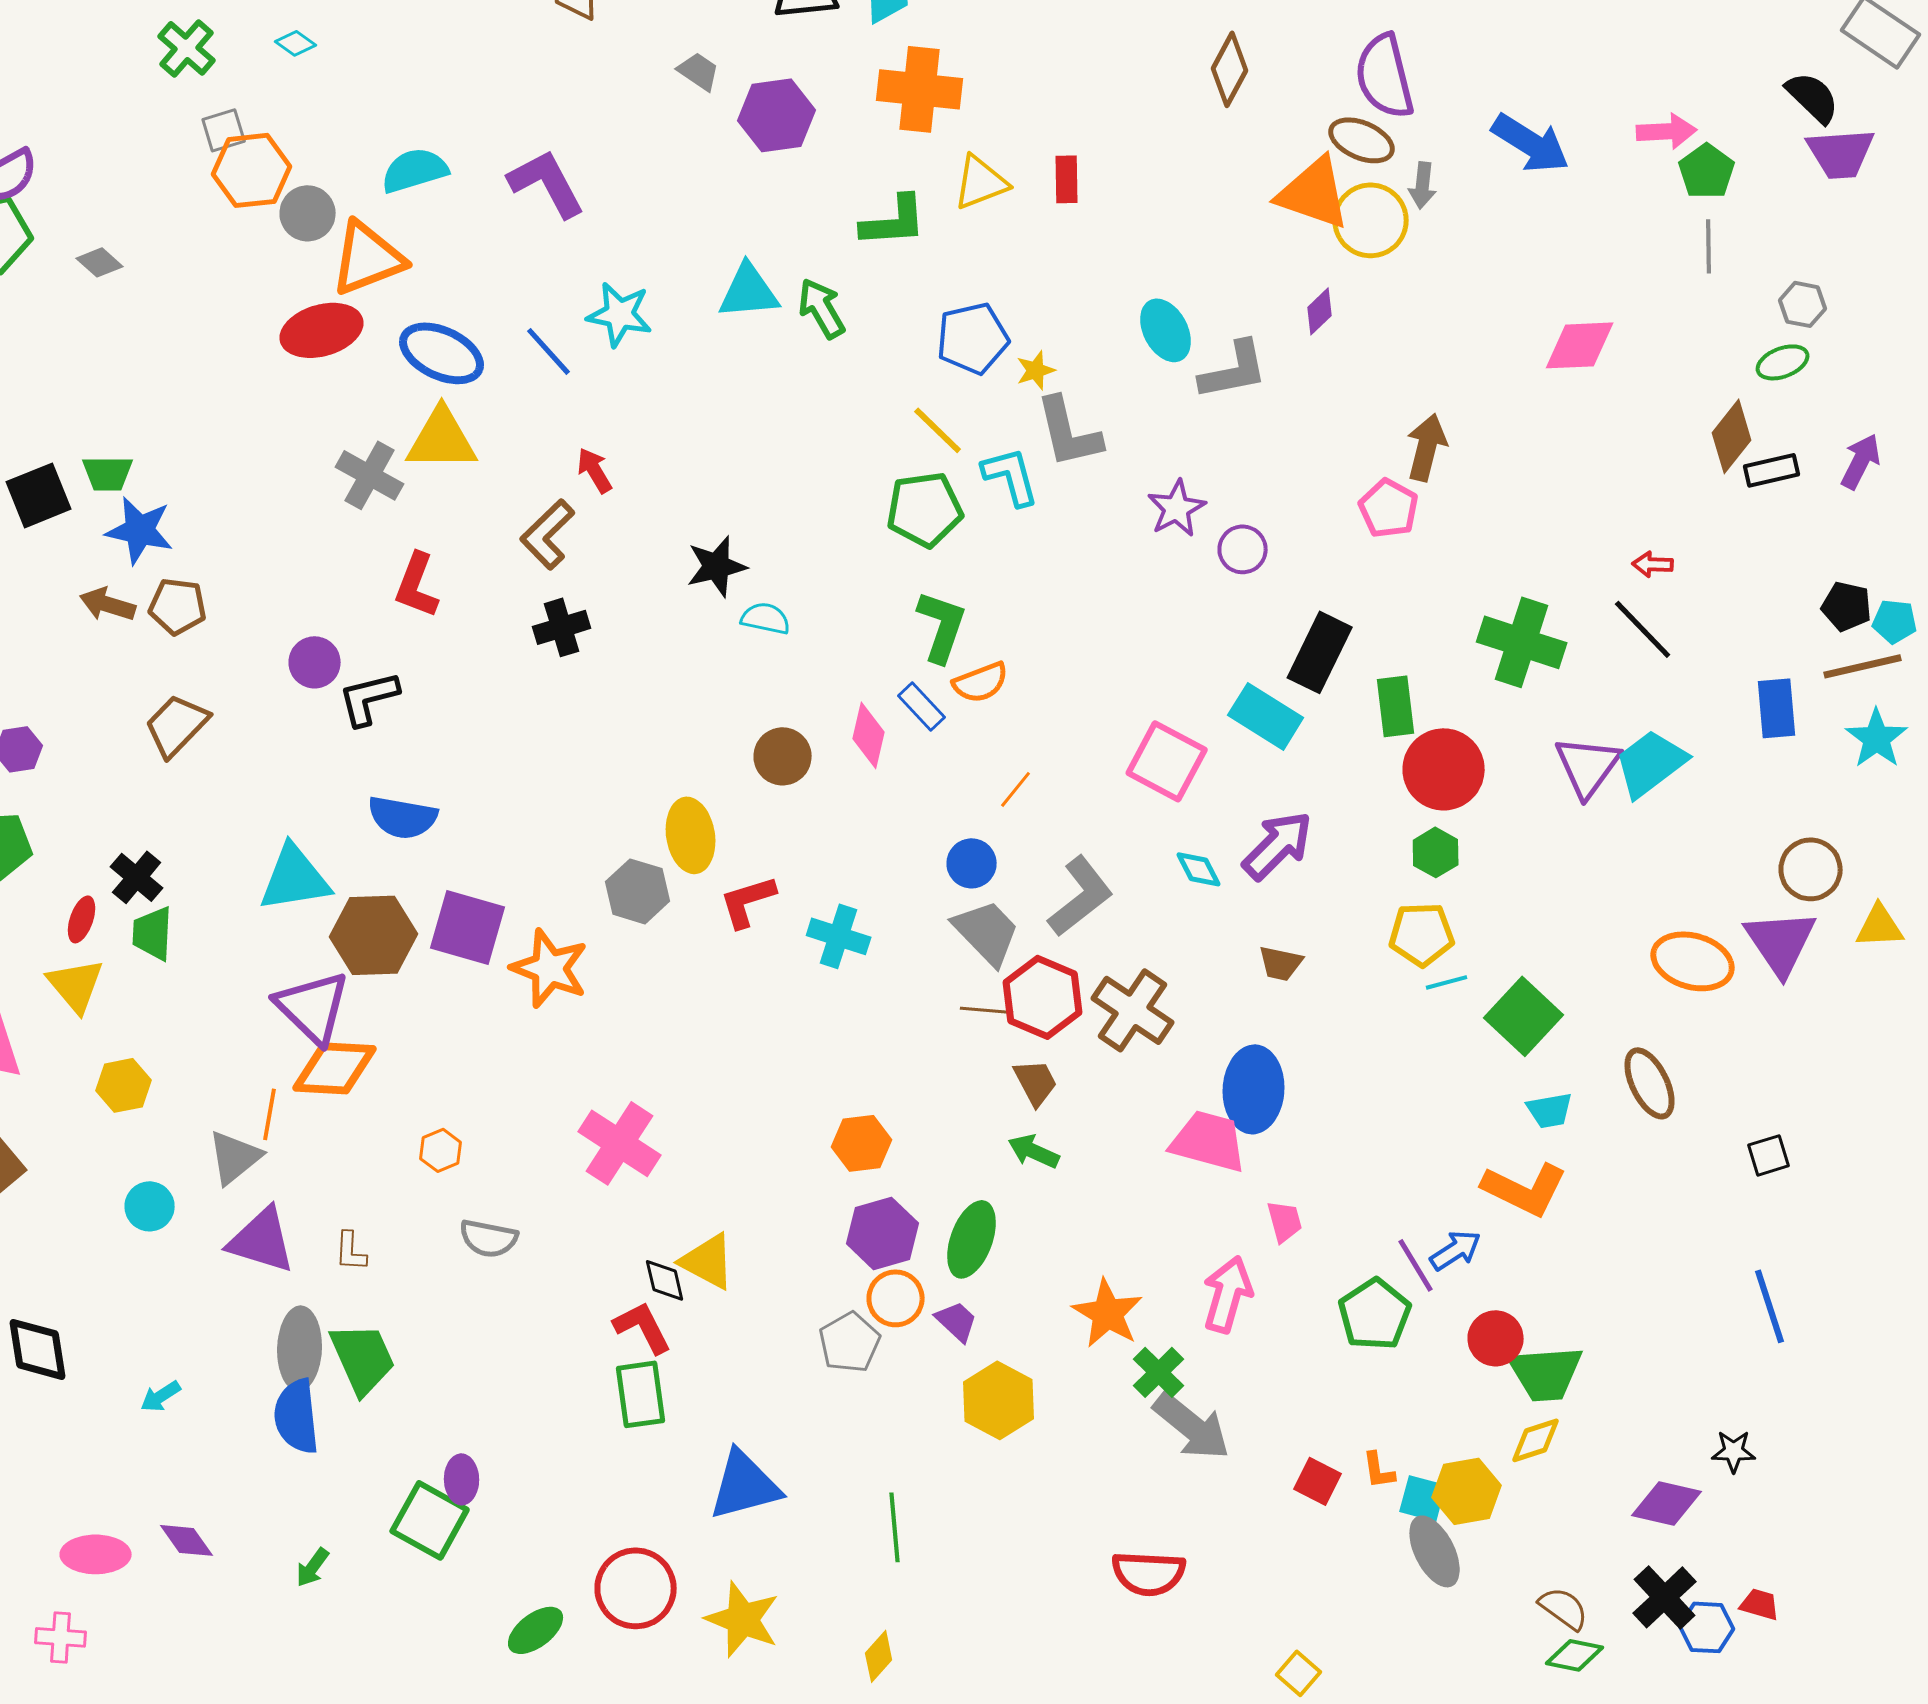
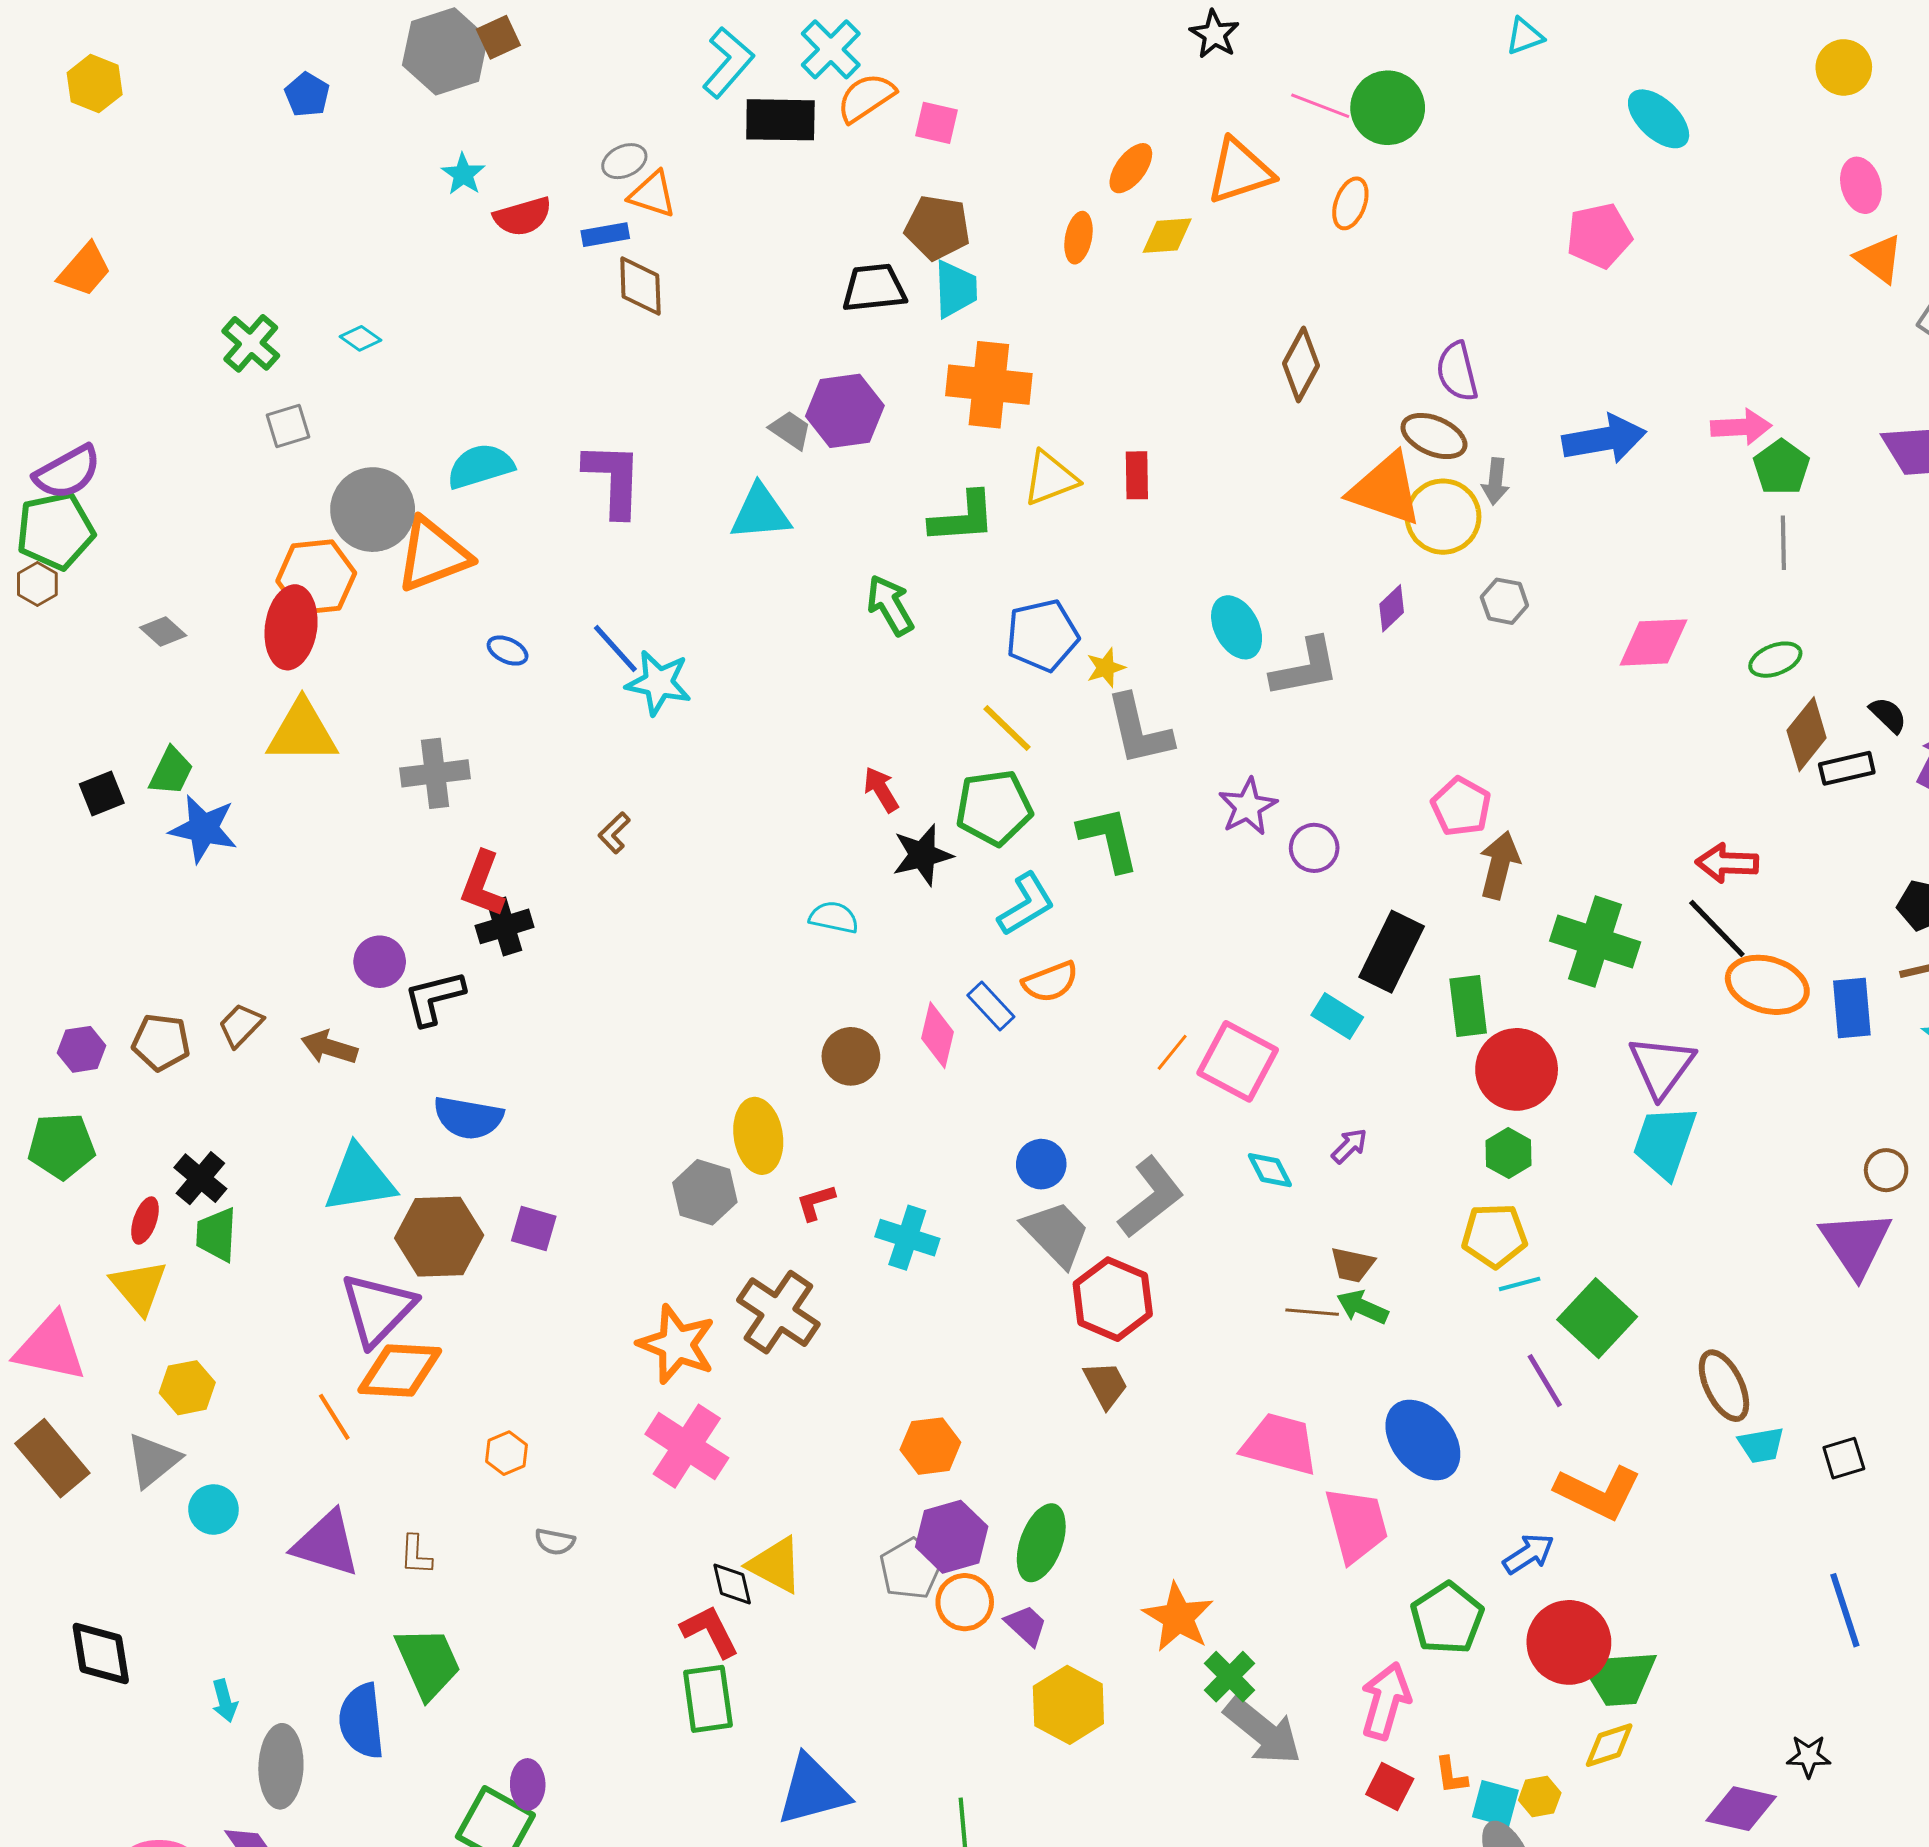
gray trapezoid: (699, 71) -> (790, 430), moved
purple semicircle: (1385, 76) -> (1457, 372), size x0.7
black semicircle: (1813, 97) -> (1888, 715), moved, size x0.7
blue arrow: (1531, 143) -> (1604, 439), turned -42
orange hexagon: (252, 170) -> (316, 577), moved
purple L-shape: (547, 183) -> (613, 479), turned 30
gray circle: (308, 213) -> (373, 510), size x1.5
gray diamond: (100, 262) -> (163, 631), moved
cyan triangle: (749, 291) -> (760, 513), moved
gray hexagon: (1803, 304) -> (1504, 601), moved
cyan star: (620, 314) -> (659, 683), moved
red ellipse: (322, 330) -> (291, 627), moved, turned -66
blue ellipse: (442, 353) -> (508, 651), size x0.5
green ellipse: (1783, 362) -> (1775, 660), moved
yellow triangle: (442, 439) -> (302, 732), moved
brown arrow: (1427, 447) -> (1499, 865), moved
red arrow: (595, 470) -> (881, 789), moved
green trapezoid: (108, 473) -> (171, 771), turned -64
gray cross: (370, 475) -> (435, 773), turned -36
cyan L-shape: (1011, 476) -> (1026, 904), moved, turned 74
black square: (39, 495) -> (102, 794), size x0.7
brown L-shape: (548, 534) -> (614, 833), size x0.6
red arrow: (1653, 564) -> (1727, 863), size x1.5
black star: (717, 566) -> (922, 855), moved
brown arrow: (108, 604) -> (329, 1047), moved
brown pentagon: (178, 606) -> (161, 1042), moved
green L-shape: (942, 626) -> (1109, 839), moved, turned -32
black cross: (562, 627) -> (505, 926), moved
cyan rectangle: (1266, 716) -> (1337, 1016), size x0.7
brown trapezoid: (177, 725) -> (241, 1025), size x0.7
cyan trapezoid: (1651, 763) -> (1665, 1142), moved, turned -34
orange line: (1016, 789) -> (1172, 1052), moved
purple arrow: (1278, 845) -> (1349, 1146), size x0.5
brown circle: (1811, 869) -> (1886, 1170), size x0.7
red L-shape: (748, 901) -> (816, 1202), size x0.7
purple square: (468, 927) -> (534, 1229), size x0.6
orange ellipse: (1693, 961) -> (1767, 985), moved
orange star: (550, 968) -> (677, 1344), moved
purple triangle: (313, 1007) -> (378, 1309), turned 30
brown line: (987, 1010) -> (1312, 1312), moved
brown cross: (1133, 1010) -> (778, 1312), moved
blue ellipse: (1254, 1089) -> (1423, 1440), moved, turned -42
cyan trapezoid: (1550, 1110) -> (1761, 1445), moved
orange line: (270, 1114) -> (334, 1417), turned -42
green arrow: (1034, 1151) -> (1362, 1307), moved
gray triangle: (235, 1157) -> (153, 1460), moved
pink trapezoid: (1285, 1221) -> (1356, 1525), size x1.8
gray semicircle: (489, 1238) -> (555, 1542), size x0.7
purple line: (1416, 1265) -> (1545, 1381), moved
pink arrow: (1228, 1294) -> (1386, 1701), moved
red circle: (1496, 1338) -> (1569, 1642), size x1.5
gray pentagon: (850, 1342) -> (910, 1569), moved
gray ellipse: (300, 1348) -> (281, 1766), moved
cyan arrow: (161, 1396) -> (225, 1701), turned -72
yellow hexagon: (1467, 1491) -> (1540, 1796), size x0.6

